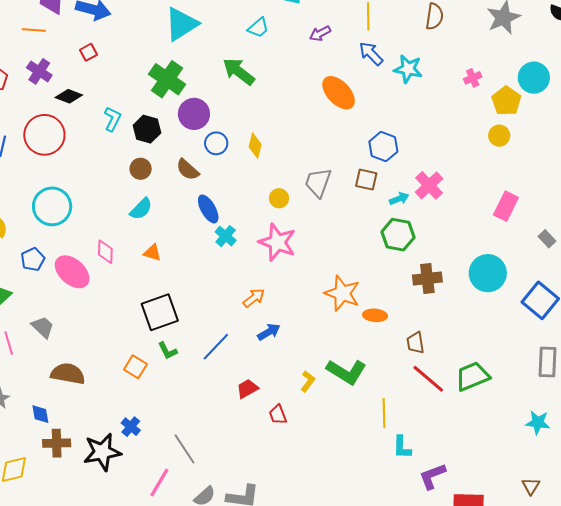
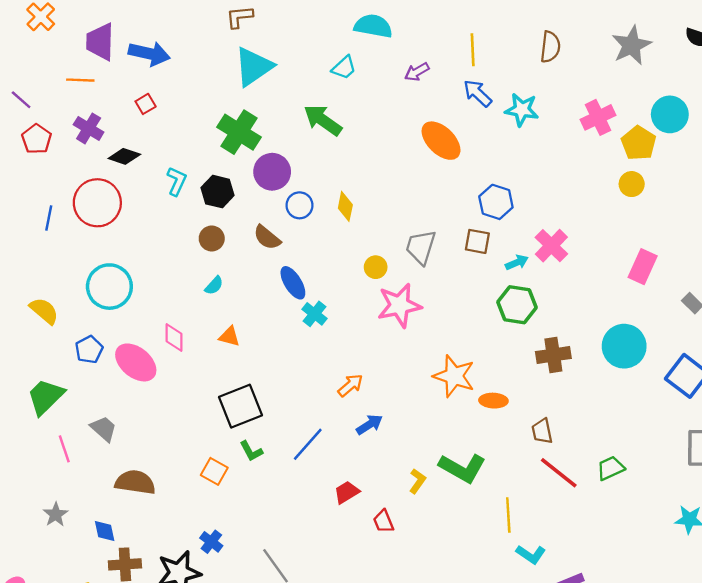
pink cross: (473, 78) -> (598, 117), size x1.6
cyan semicircle: (141, 209) -> (214, 286), size x0.7
pink star: (277, 242) -> (399, 305), moved, turned -30
green trapezoid: (472, 376) -> (611, 468), size x0.7
cyan L-shape: (402, 447) -> (531, 554), turned -55

